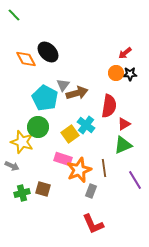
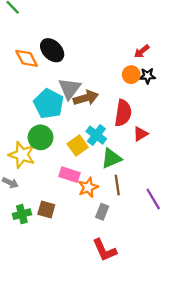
gray triangle: (63, 85) -> (70, 89), size x1.5
green triangle: (123, 145) -> (111, 158), moved
orange star: (79, 170) -> (88, 187), size x0.7

